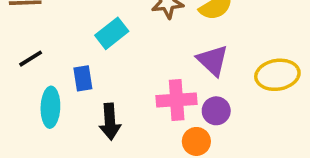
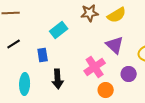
pink cross: (177, 100) -> (95, 67), turned -30
cyan ellipse: (50, 107) -> (25, 84), moved
purple circle: (216, 111) -> (129, 74), moved

